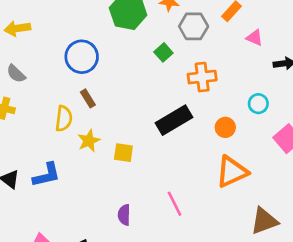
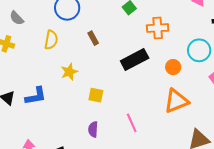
brown rectangle: (88, 98) -> (93, 38), moved
cyan circle: (258, 104) -> (199, 50), size x1.5
yellow semicircle: (64, 119) -> (51, 40), moved
yellow square: (123, 153) -> (96, 95), moved

